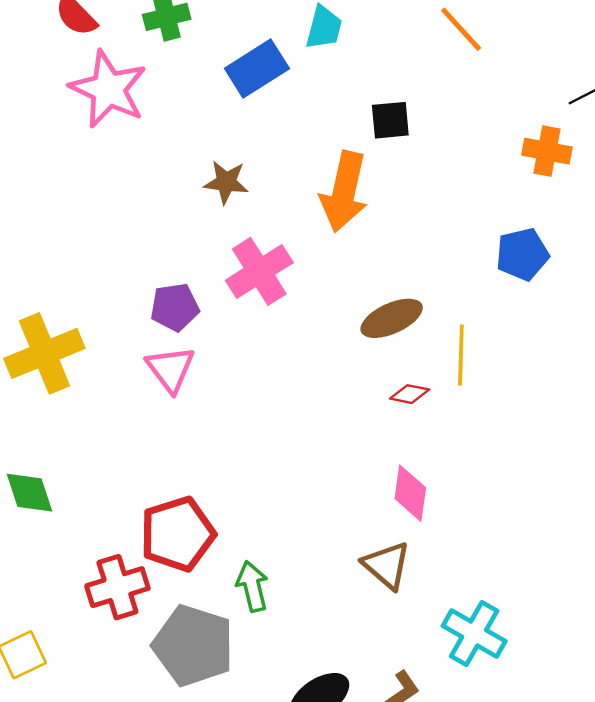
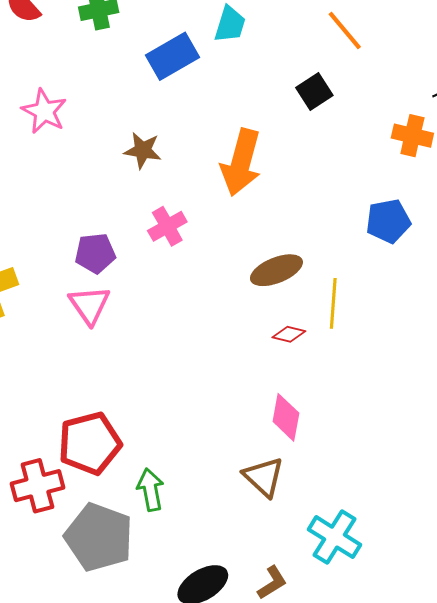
pink star: (108, 89) -> (44, 111), moved, size x0.7
black square: (390, 120) -> (314, 91), moved, turned -30
pink cross: (259, 271) -> (167, 226), size x0.7

